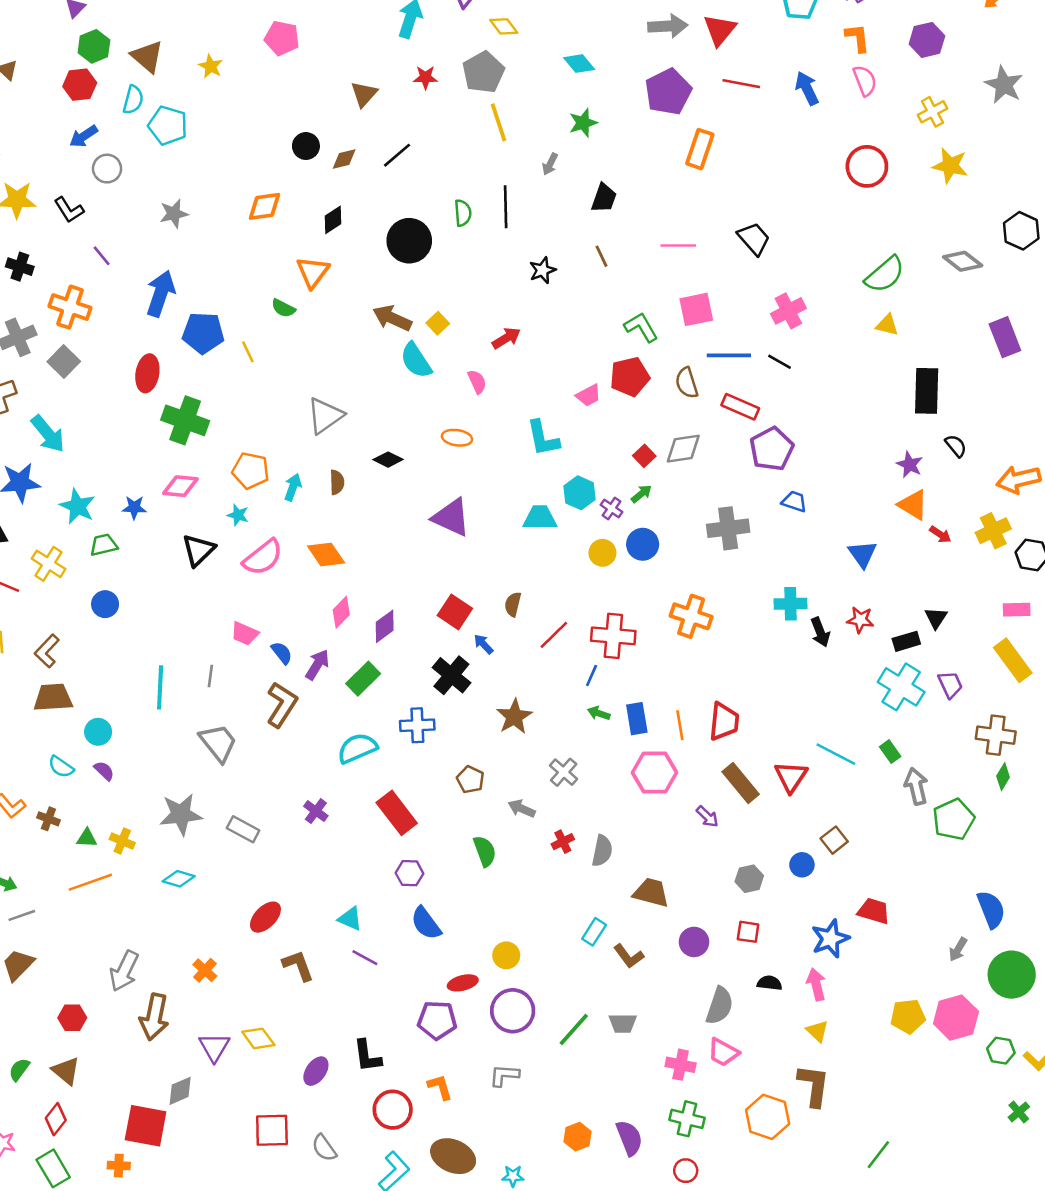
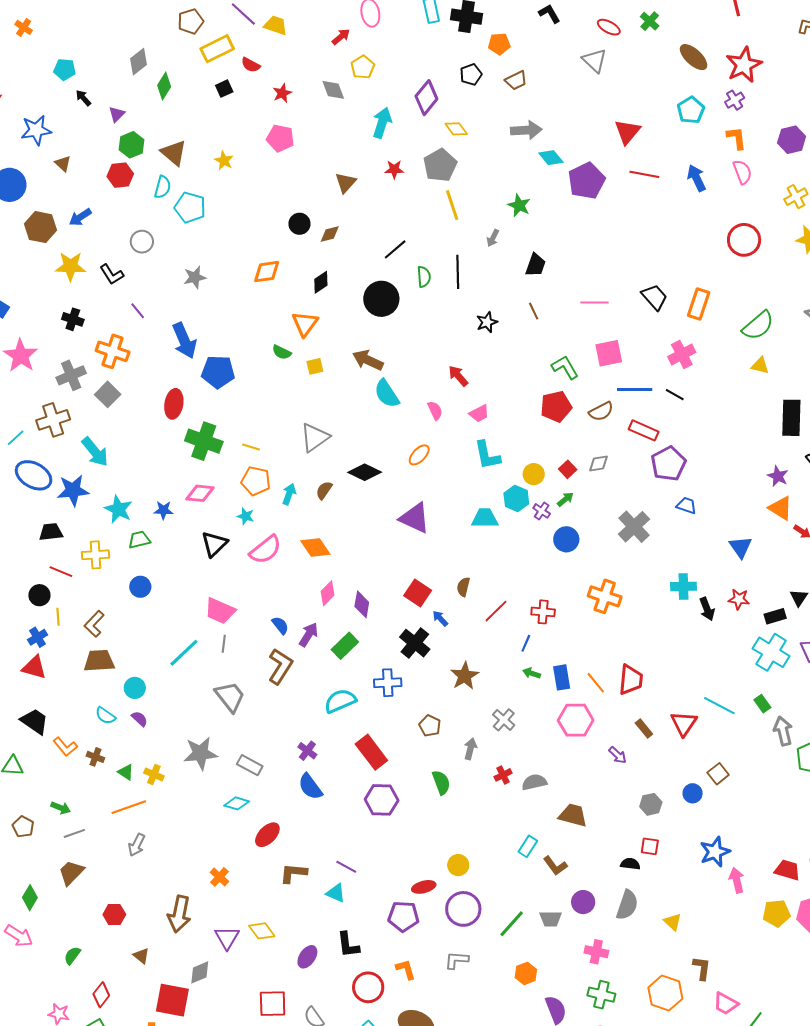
gray arrow: (668, 26) -> (526, 130), moved
cyan diamond: (579, 64) -> (551, 158), moved
green star: (583, 123) -> (519, 205), turned -30
blue arrow: (84, 136) -> (80, 217), moved
orange rectangle: (700, 149) -> (699, 304), moved
black line: (397, 155) -> (395, 249), moved
blue arrow: (161, 293) -> (184, 341), turned 138
yellow square: (438, 323) -> (315, 366), moved, turned 30
red arrow: (506, 338) -> (458, 376), turned -100
yellow line: (248, 352) -> (251, 447), moved, turned -48
brown semicircle: (687, 383) -> (601, 411), turned -100
pink trapezoid: (588, 395) -> (479, 413), moved
orange ellipse: (457, 438) -> (419, 455), turned -55
gray diamond: (683, 449) -> (598, 464), size x0.7
black diamond: (388, 460) -> (365, 472), size x1.4
brown semicircle: (337, 482) -> (324, 490), turned -144
gray cross: (728, 528) -> (634, 527), turned -36
yellow circle: (602, 553) -> (534, 474), moved
yellow cross: (49, 564) -> (96, 555), turned -36
purple diamond: (385, 626) -> (362, 604), turned -44
pink trapezoid: (245, 634) -> (220, 611), moved, size x1.4
red cross: (613, 636) -> (543, 612), size x0.7
cyan line: (160, 687) -> (184, 653), turned 44
orange line: (680, 725) -> (596, 683), turned -30
brown rectangle: (741, 783) -> (644, 728), size x0.6
gray arrow: (522, 809) -> (470, 749), turned 80
green triangle: (87, 838) -> (126, 772), turned 30
gray semicircle: (602, 851) -> (534, 782), turned -115
purple hexagon: (410, 873) -> (382, 800), size x1.5
cyan diamond: (179, 879) -> (237, 803), moved
red trapezoid: (874, 911) -> (787, 870), moved
cyan triangle: (350, 919) -> (336, 893), moved
blue semicircle: (426, 923) -> (310, 787), moved
purple circle: (694, 942) -> (583, 902), moved
brown L-shape: (298, 965) -> (293, 873), turned -64
gray arrow: (124, 971) -> (137, 845), moved, size x0.7
black semicircle: (769, 983) -> (630, 864), moved
pink arrow: (816, 984) -> (737, 880), moved
yellow triangle: (817, 1031) -> (673, 922), moved
pink trapezoid: (723, 1052) -> (726, 1004), moved
brown triangle: (66, 1071) -> (141, 956), moved, size x0.7
brown L-shape: (814, 1085) -> (702, 968), size x0.7
orange hexagon: (578, 1137) -> (526, 973), moved

